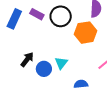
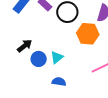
blue semicircle: (81, 84) -> (59, 82), moved

